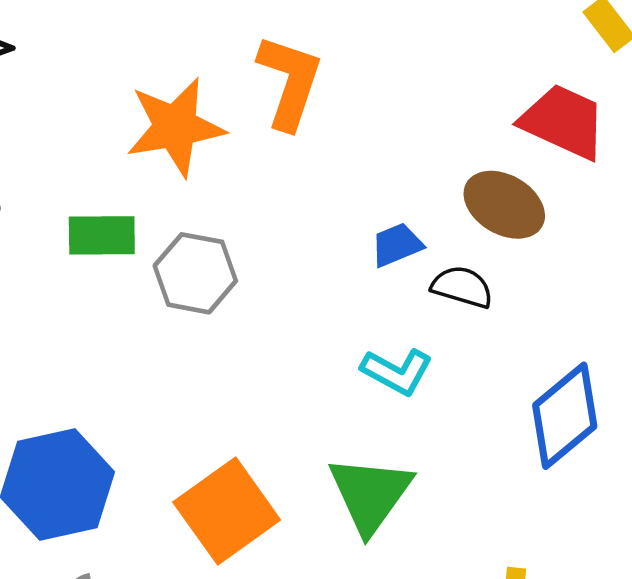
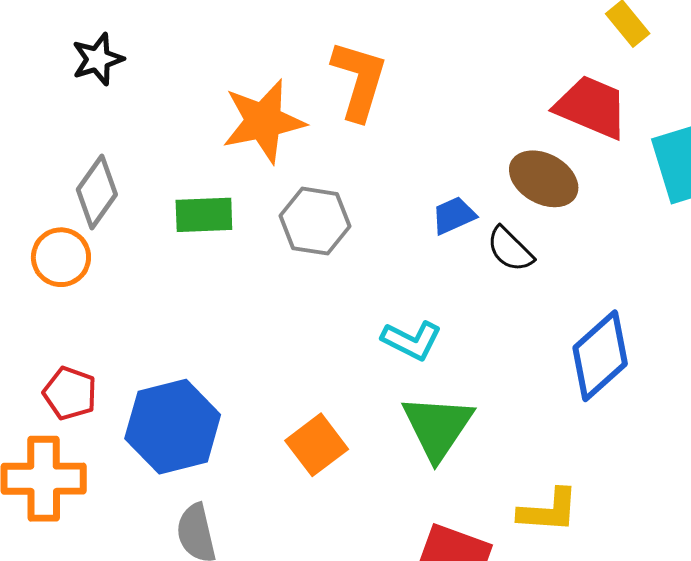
gray hexagon: (195, 273) -> (315, 221), moved
black semicircle: (462, 287) -> (510, 249), turned -150
cyan L-shape: (397, 372) -> (412, 340), moved
orange square: (227, 511) -> (317, 445), size x0.7

